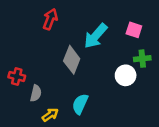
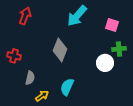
red arrow: (50, 19) -> (25, 16), moved
cyan arrow: (96, 36) -> (77, 16), moved
red cross: (17, 77) -> (14, 56), moved

